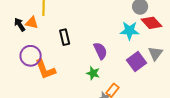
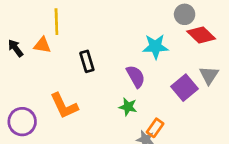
black arrow: (20, 25) -> (16, 48), moved
cyan star: (130, 31) -> (155, 47), moved
purple circle: (31, 56) -> (22, 122), moved

